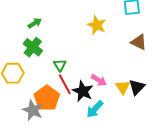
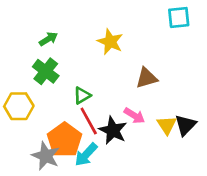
yellow star: (97, 25) -> (110, 42), moved
brown triangle: (139, 42) -> (147, 78), moved, turned -42
green triangle: (60, 65) -> (82, 95), turned 32
cyan arrow: (95, 109) -> (86, 155), moved

